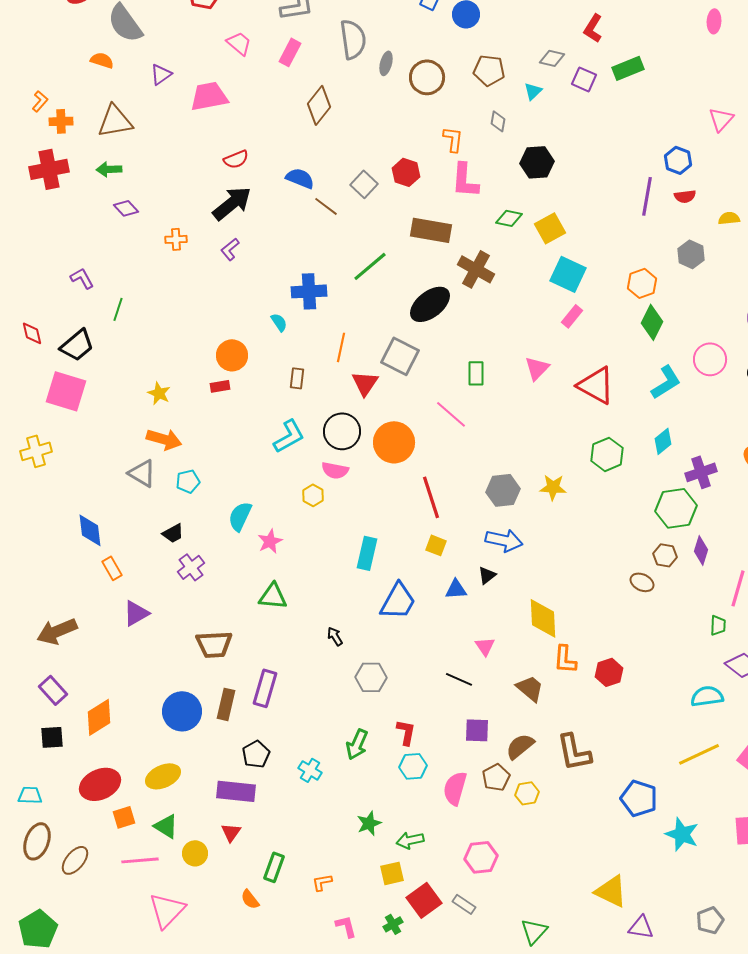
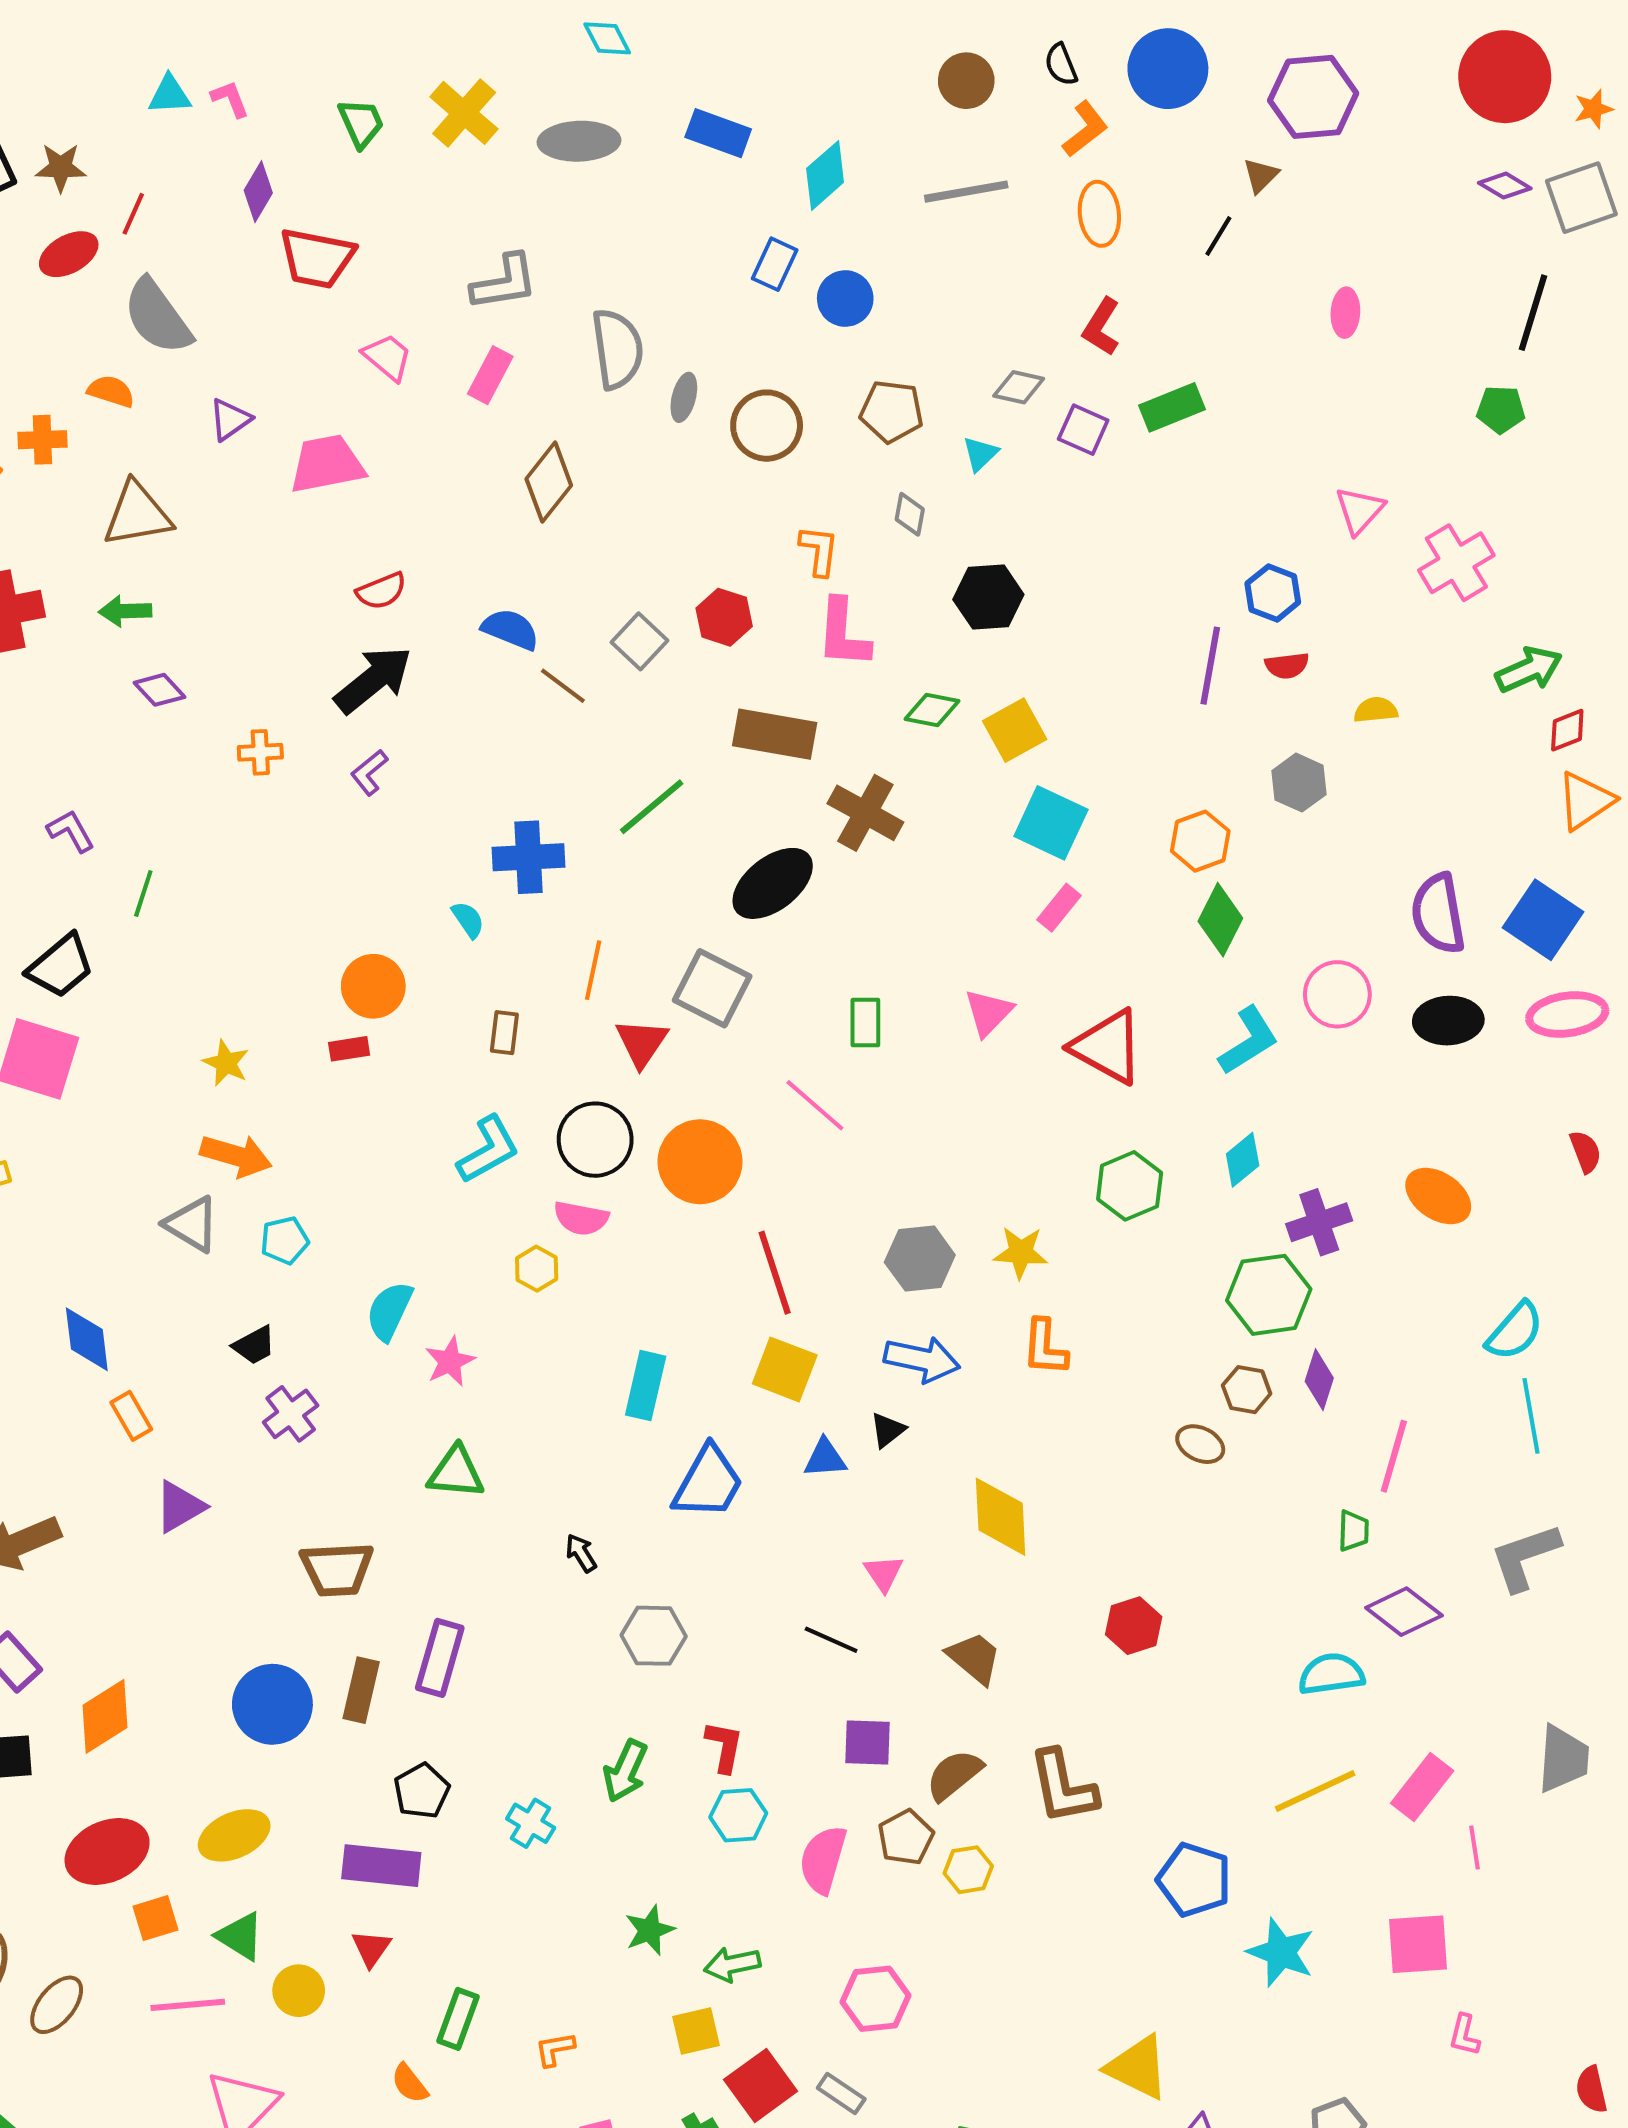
orange cross: (61, 121) -> (42, 440), moved
yellow square: (436, 545) -> (785, 1369), size x1.5
orange L-shape: (565, 659) -> (1045, 1347), moved

